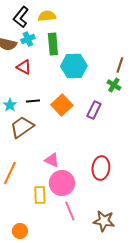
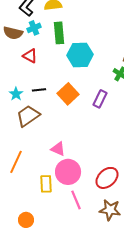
red ellipse: (101, 168) -> (107, 178), moved, turned 40

